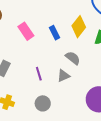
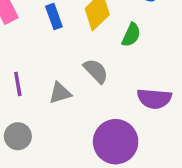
gray semicircle: (73, 58) -> (96, 71), moved

